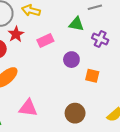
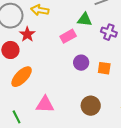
pink rectangle: (45, 41) -> (68, 36), moved
purple circle: (71, 60) -> (81, 63), moved

